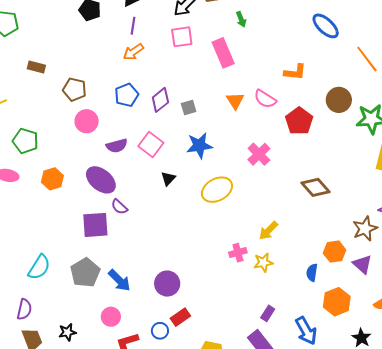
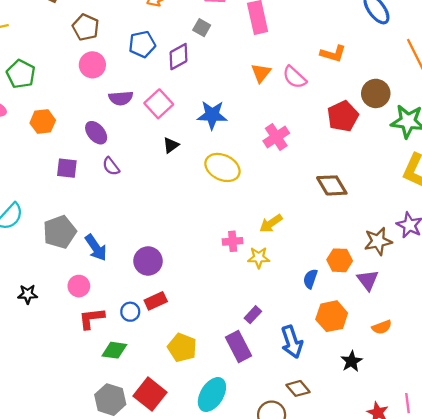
gray square: (189, 108) -> (202, 28), moved, turned 35
red pentagon: (299, 121) -> (343, 116), moved
purple ellipse: (101, 180) -> (96, 133), size x0.7
yellow ellipse: (217, 190) -> (222, 167), turned 44
purple square: (95, 225) -> (67, 168), moved, size x0.7

